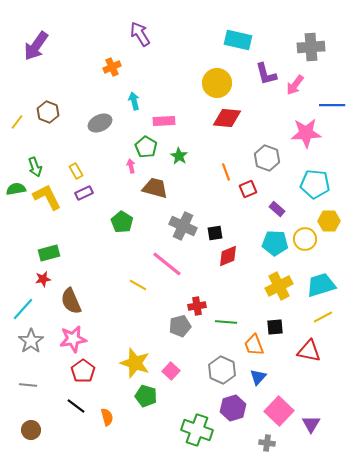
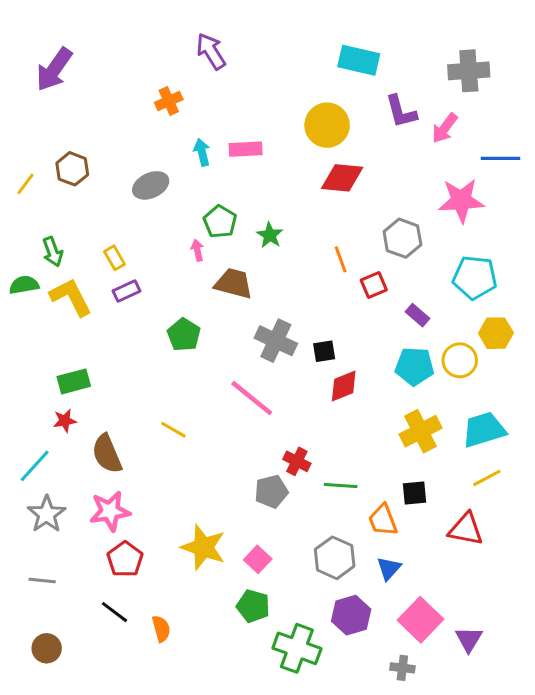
pink rectangle: (164, 121) -> (246, 149), moved
yellow line: (138, 285) -> (173, 430), moved
red cross: (197, 306) -> (297, 461), turned 36
green pentagon: (146, 396) -> (253, 606), moved

